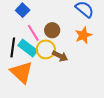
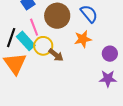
brown circle: (52, 30) -> (57, 16), moved, size x1.6

